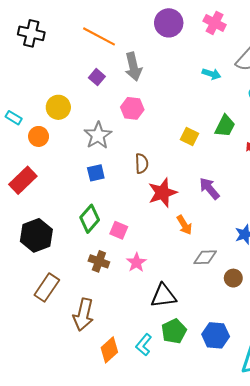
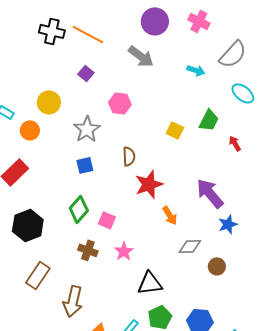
black cross: (31, 33) -> (52, 31), moved
gray arrow: (133, 67) -> (141, 56), moved, turned -40
purple arrow: (209, 189) -> (210, 193), moved, size x1.4

